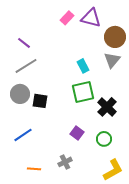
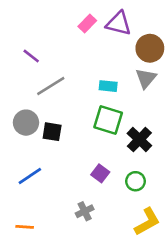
gray line: (26, 66) -> (51, 86), moved
cyan rectangle: (83, 66) -> (108, 86), turned -56
green square: (83, 92) -> (108, 120), turned 30
orange line: (34, 169) -> (25, 227), moved

